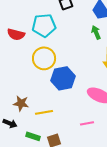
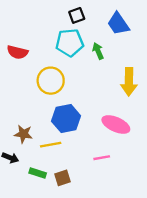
cyan pentagon: (44, 25) -> (70, 43), moved
green arrow: (96, 32) -> (98, 51), moved
blue hexagon: (63, 78) -> (66, 119), moved

